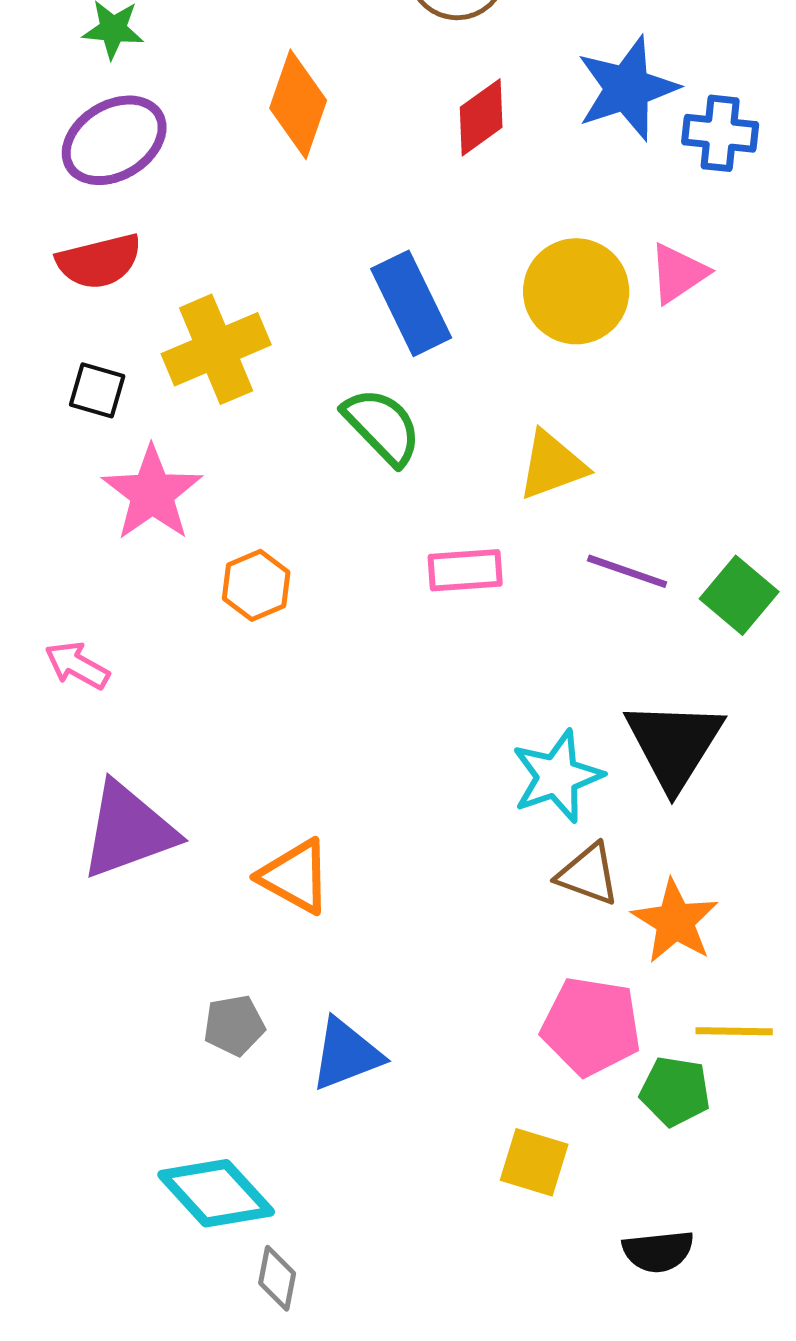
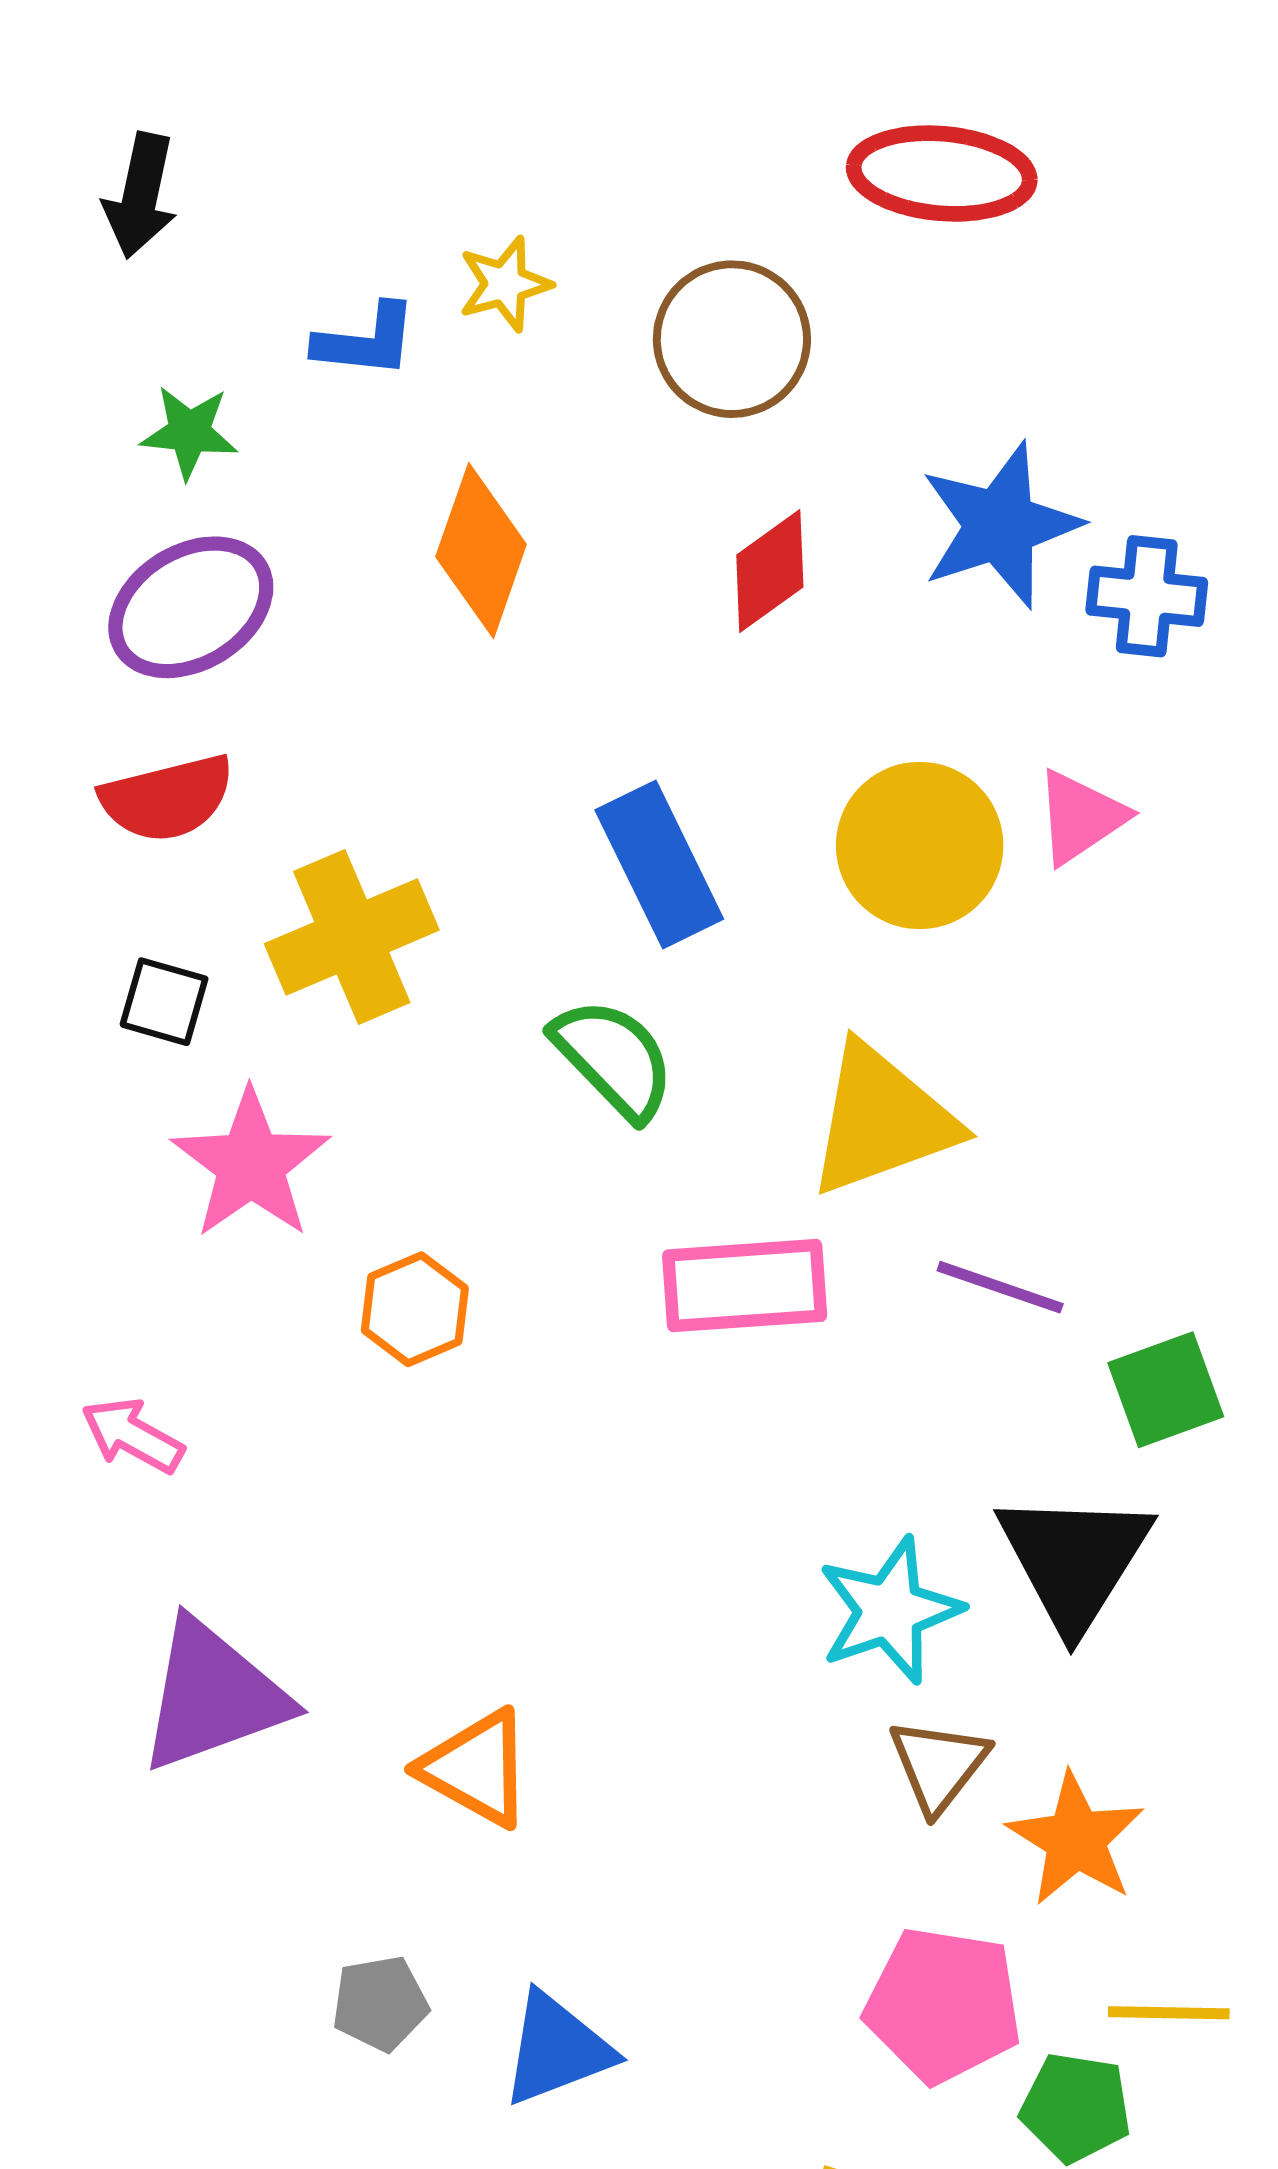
yellow triangle: (552, 465) -> (882, 1120), size x1.4
pink rectangle: (465, 570) -> (745, 1286), size x1.4
green square: (739, 595) -> (1166, 1390), moved, turned 30
brown triangle: (588, 874) -> (939, 1765), turned 48

